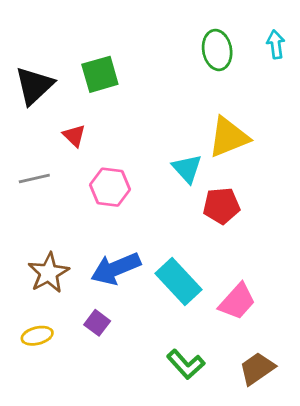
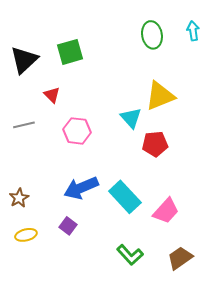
brown star: (49, 273) -> (19, 198), moved, size x0.7

